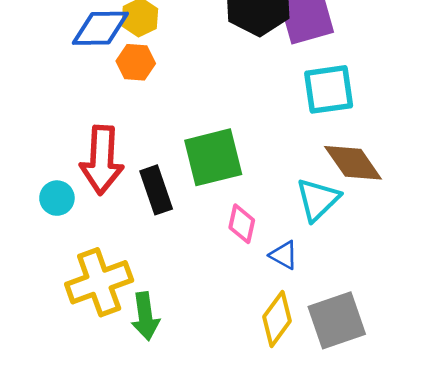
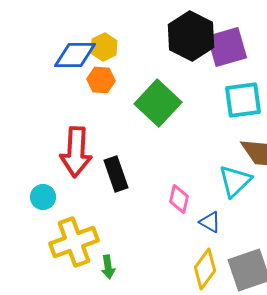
green square: (213, 157) -> (158, 103), moved, turned -33
cyan circle: (57, 198) -> (43, 197), moved
green arrow: (145, 316) -> (108, 267), size x0.7

